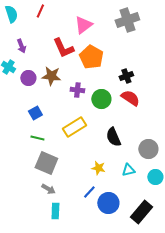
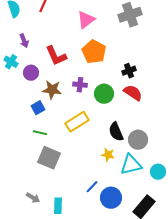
red L-shape: (63, 48) -> (56, 56), moved
brown star: (51, 76) -> (52, 90), moved
gray circle: (148, 149) -> (138, 140), moved
yellow star: (98, 168) -> (108, 155), moved
cyan triangle: (128, 170) -> (131, 165), size x1.6
gray arrow: (48, 189) -> (33, 198), moved

